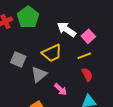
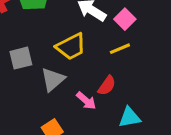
gray square: (18, 59) -> (21, 58), turned -35
red semicircle: (87, 75) -> (107, 86), moved, turned 64

